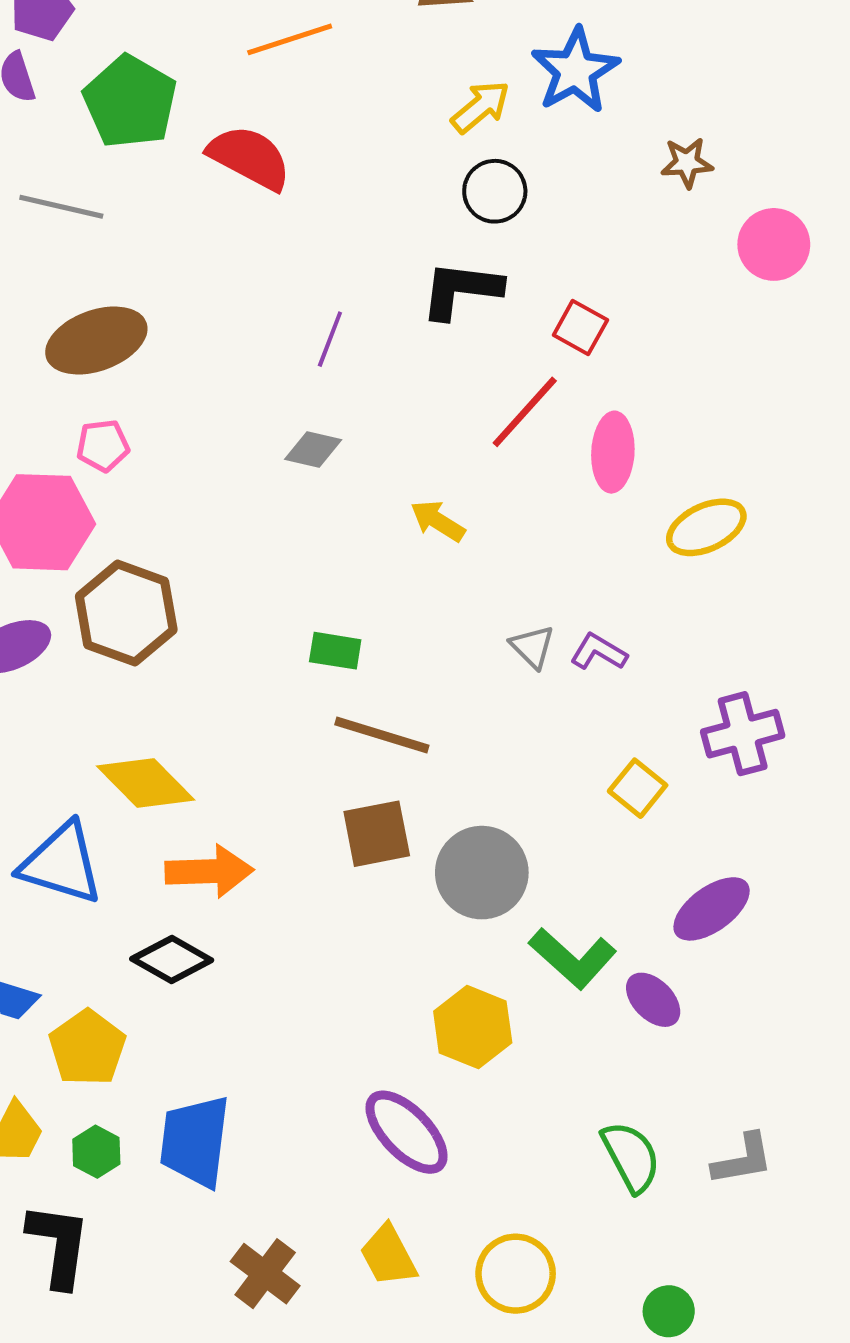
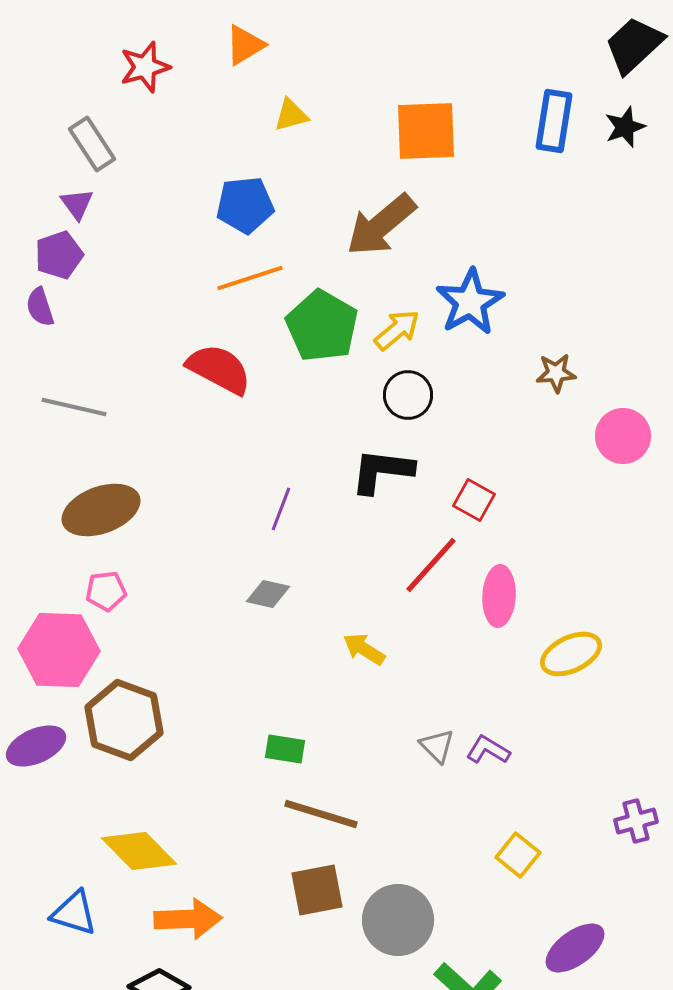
green pentagon: (130, 102) -> (322, 326), moved
purple cross: (743, 734) -> (636, 821), moved, size x0.7
blue triangle: (61, 863) -> (74, 913), size x0.7

